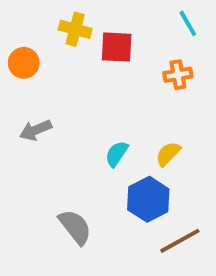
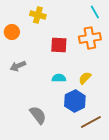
red square: (117, 47) -> (59, 45), moved
orange cross: (178, 75) -> (90, 38), size x1.5
cyan semicircle: (117, 154) -> (59, 78), turned 56

